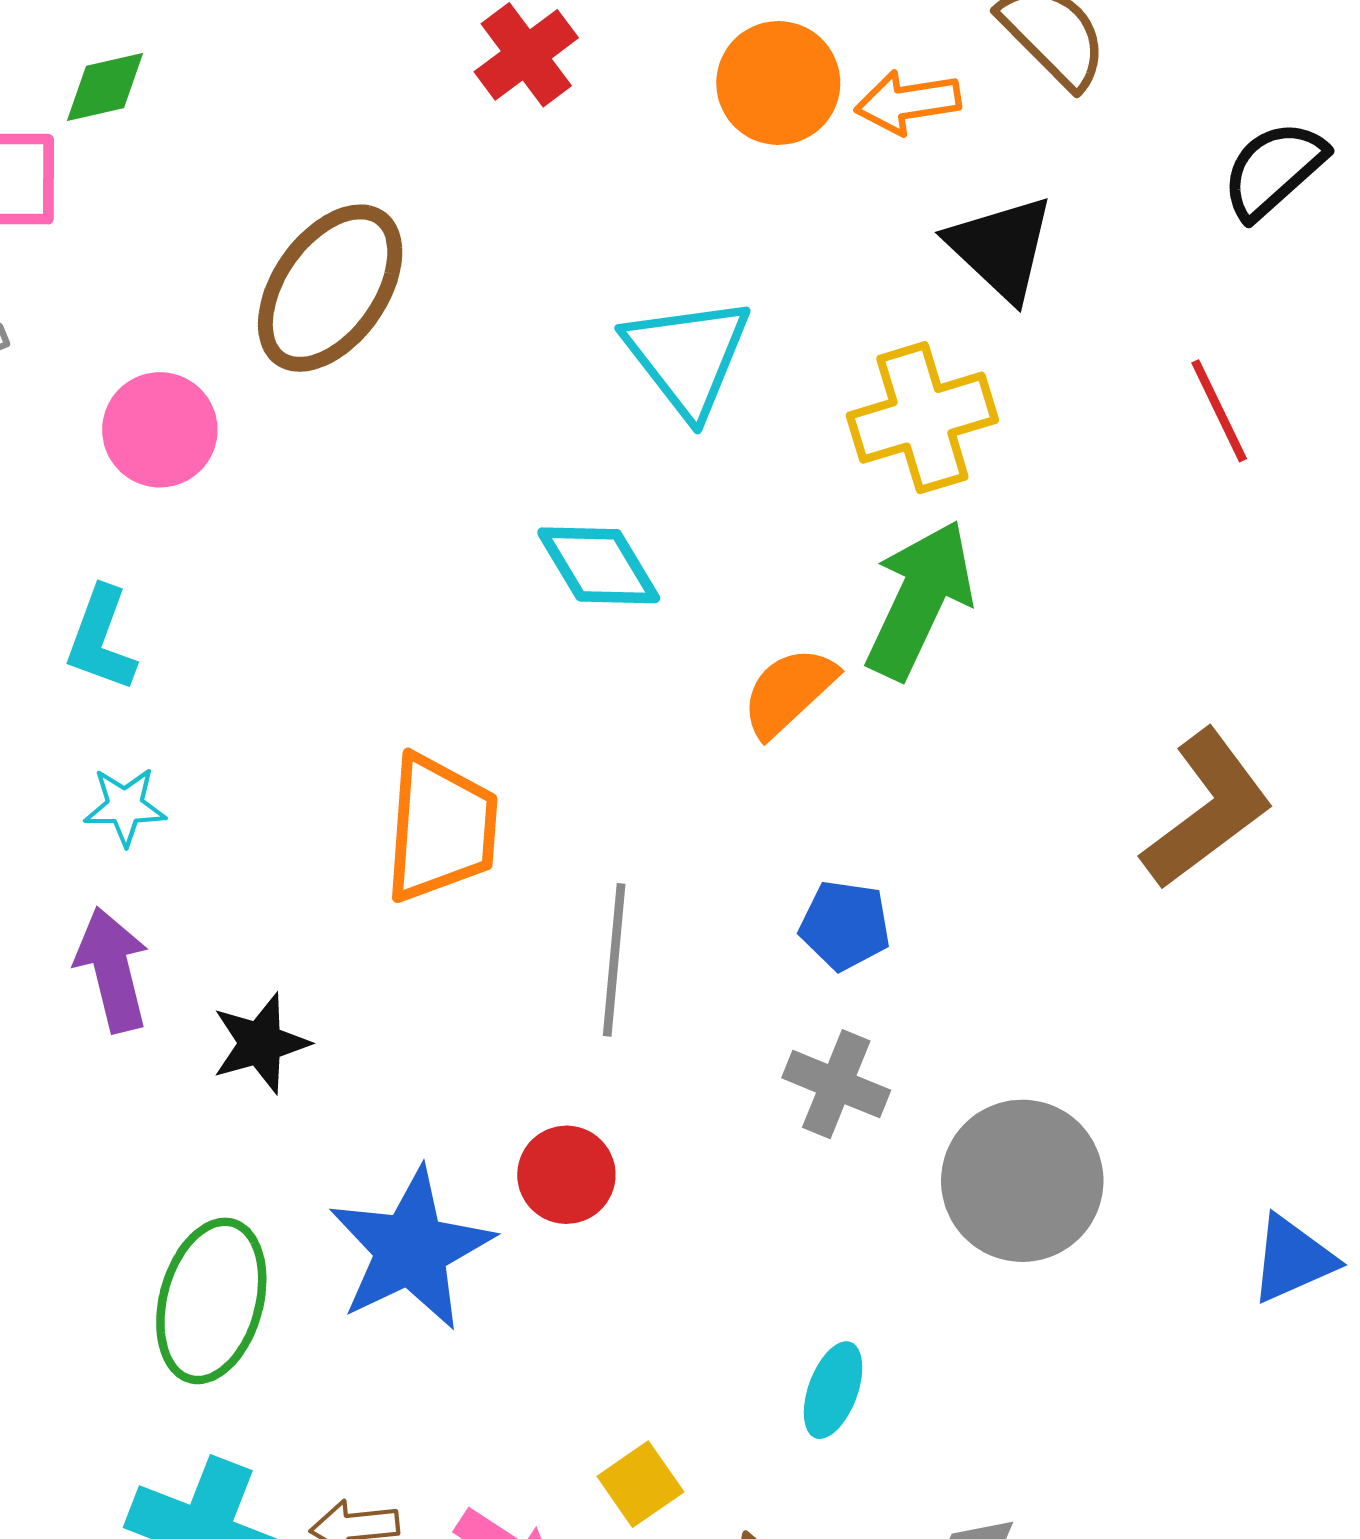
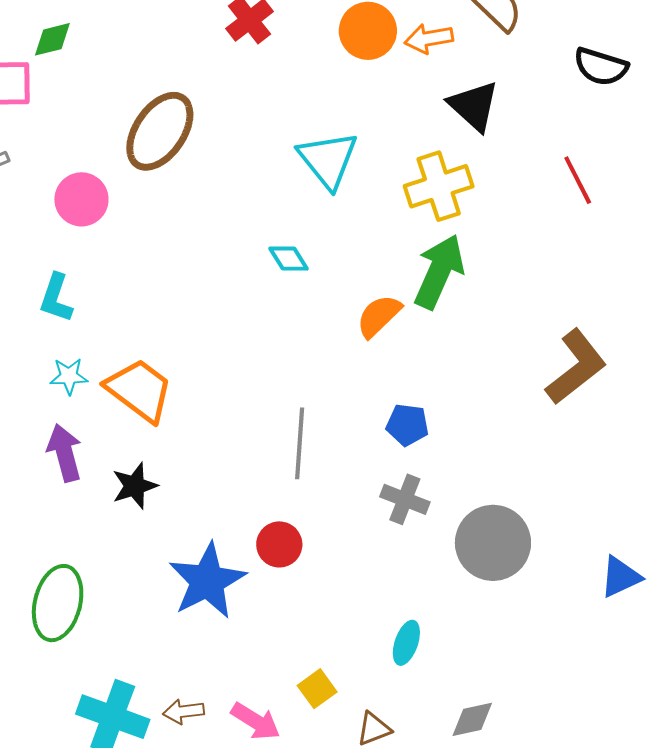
black semicircle: (1274, 170) -> (601, 67), turned -120
cyan diamond: (599, 565) -> (288, 259), size x0.7
orange trapezoid: (441, 828) -> (139, 390), moved, turned -56
green ellipse: (211, 1301) -> (58, 603), moved

